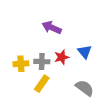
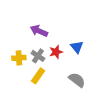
purple arrow: (52, 27) -> (39, 31), moved
gray cross: (42, 62) -> (38, 56), turned 32

